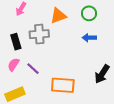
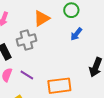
blue arrow: (89, 38) -> (76, 34), turned -40

